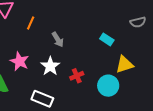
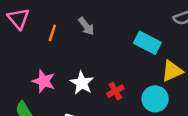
cyan rectangle: (107, 39) -> (147, 43), size x1.5
gray arrow: (58, 40) -> (86, 26), moved

